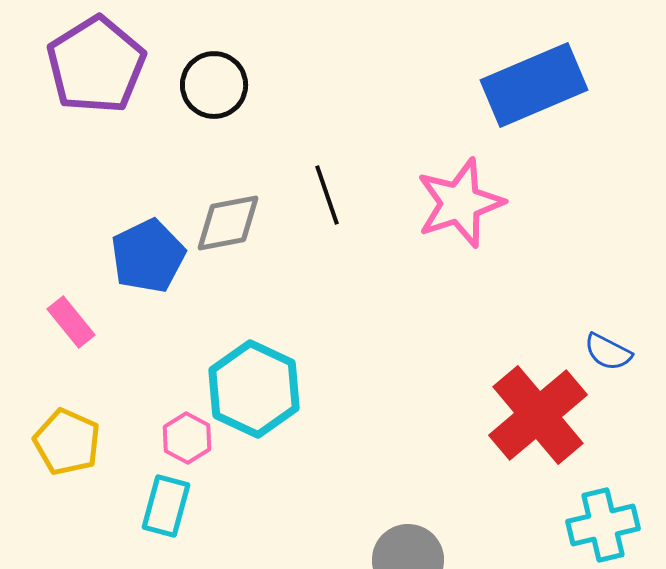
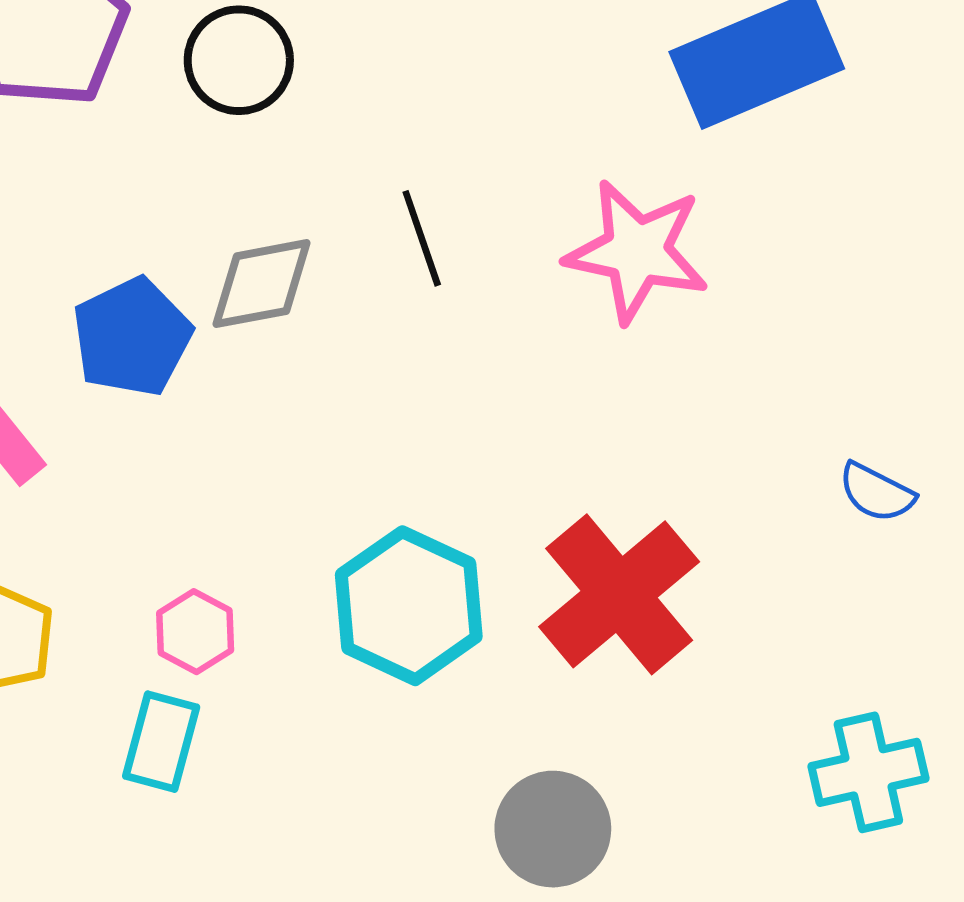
pink star: (460, 203) -> (637, 251), turned 30
cyan hexagon: (254, 389) -> (409, 606), moved
red cross: (538, 415) -> (619, 594), moved

